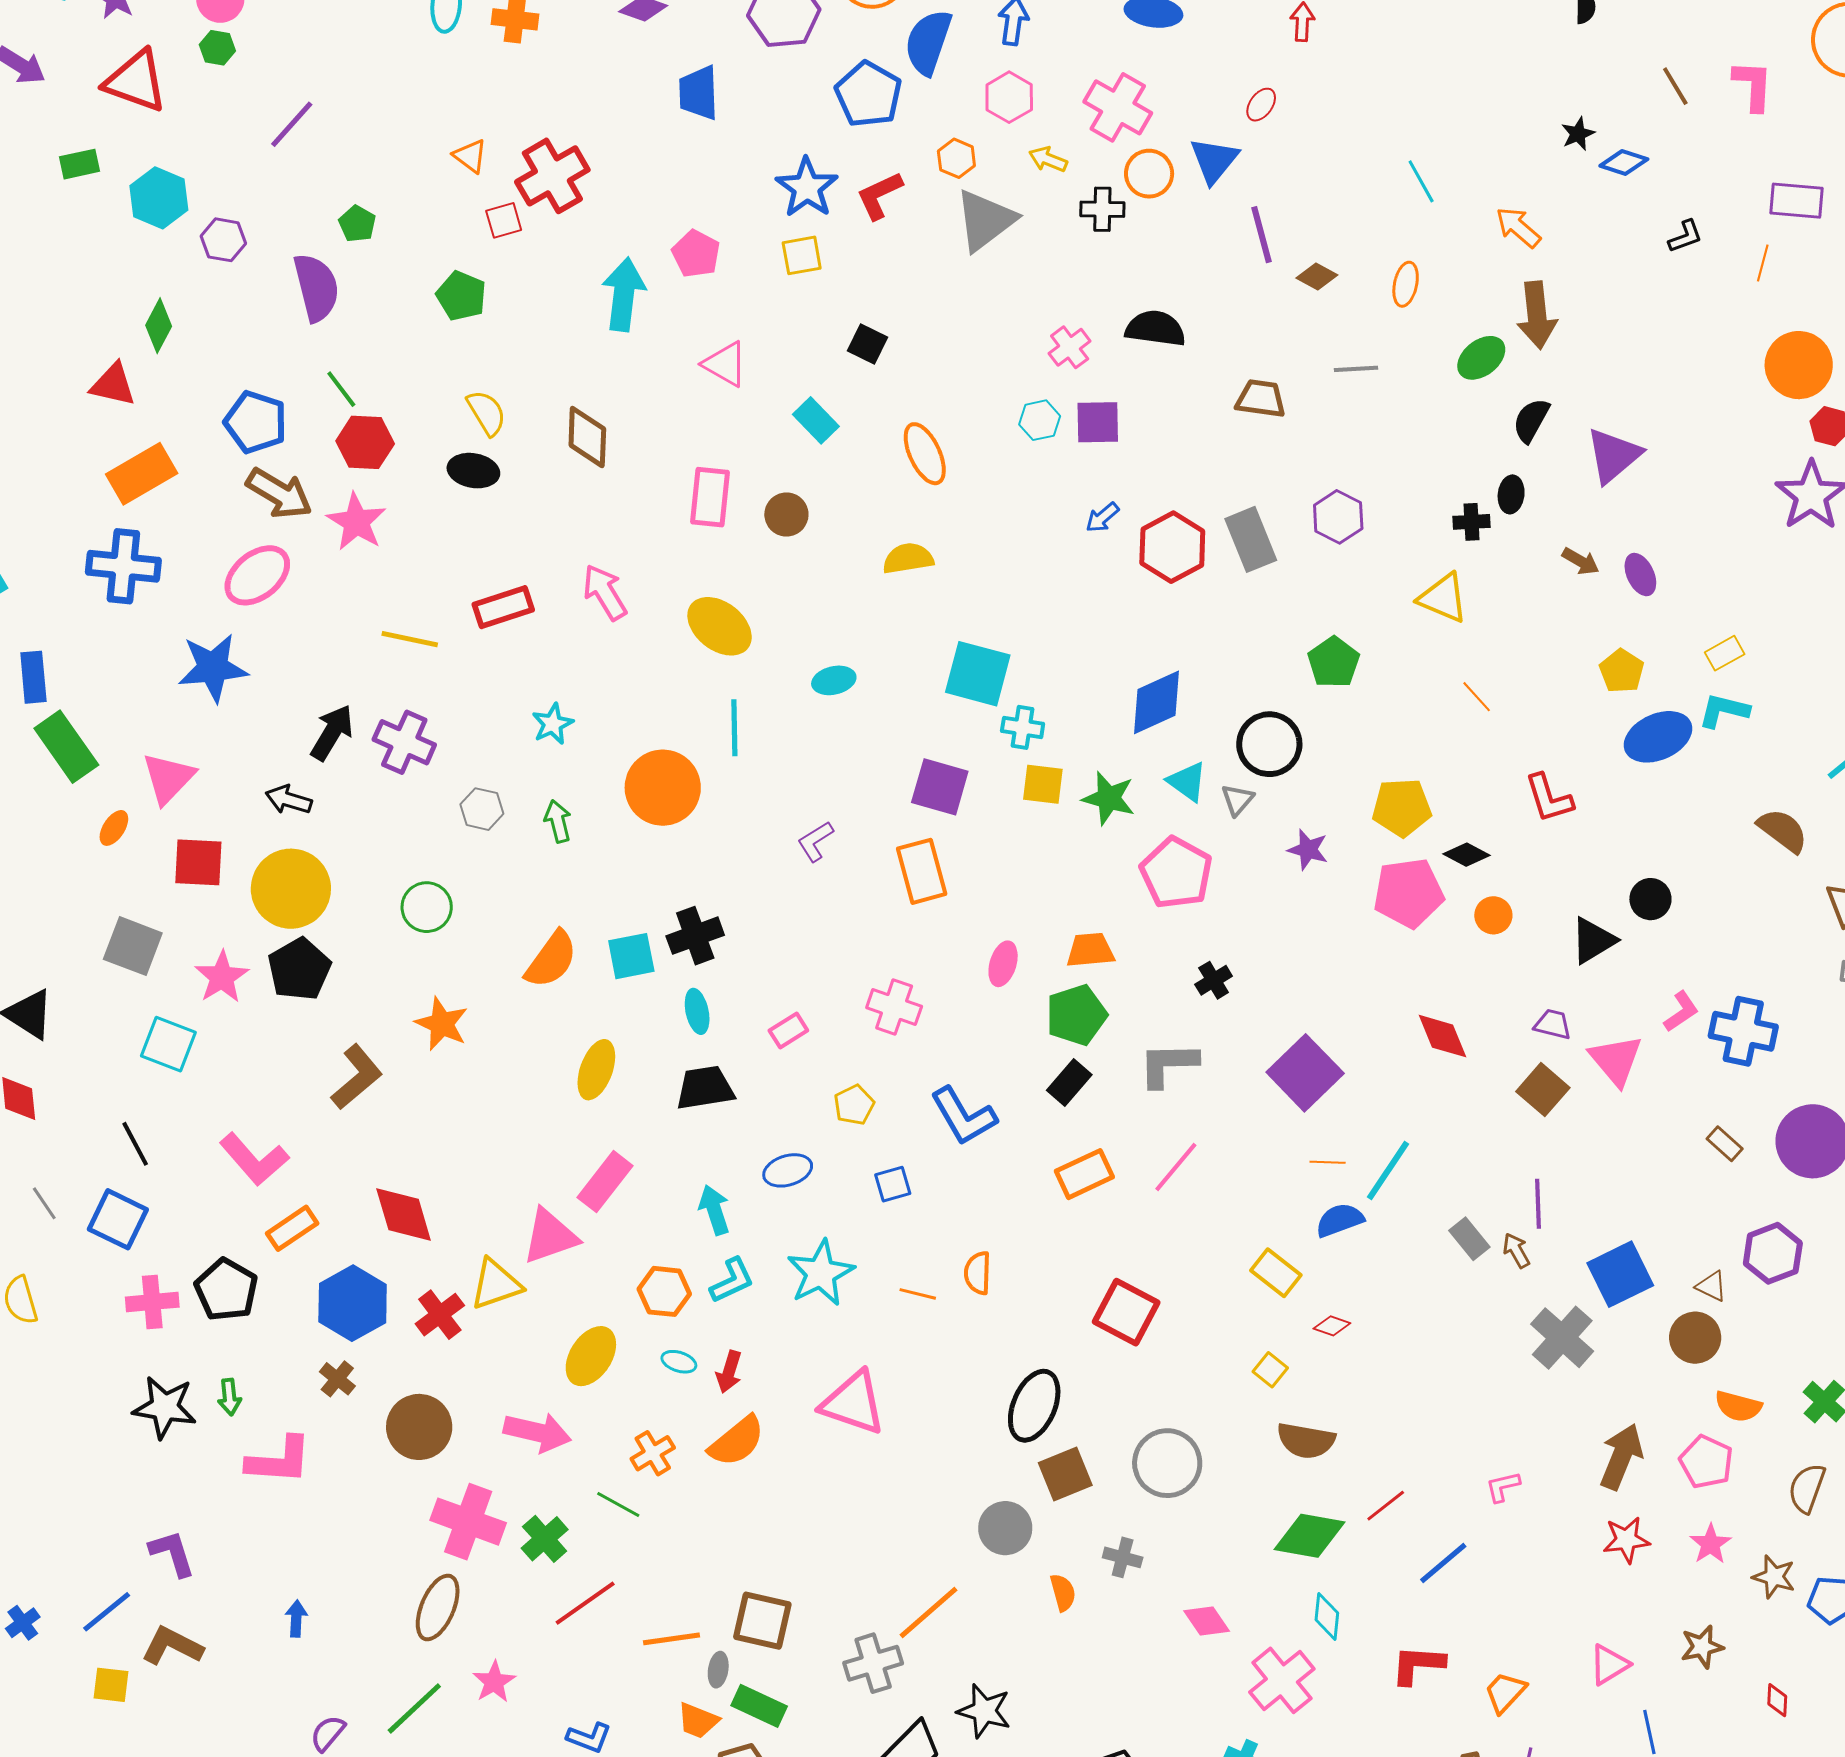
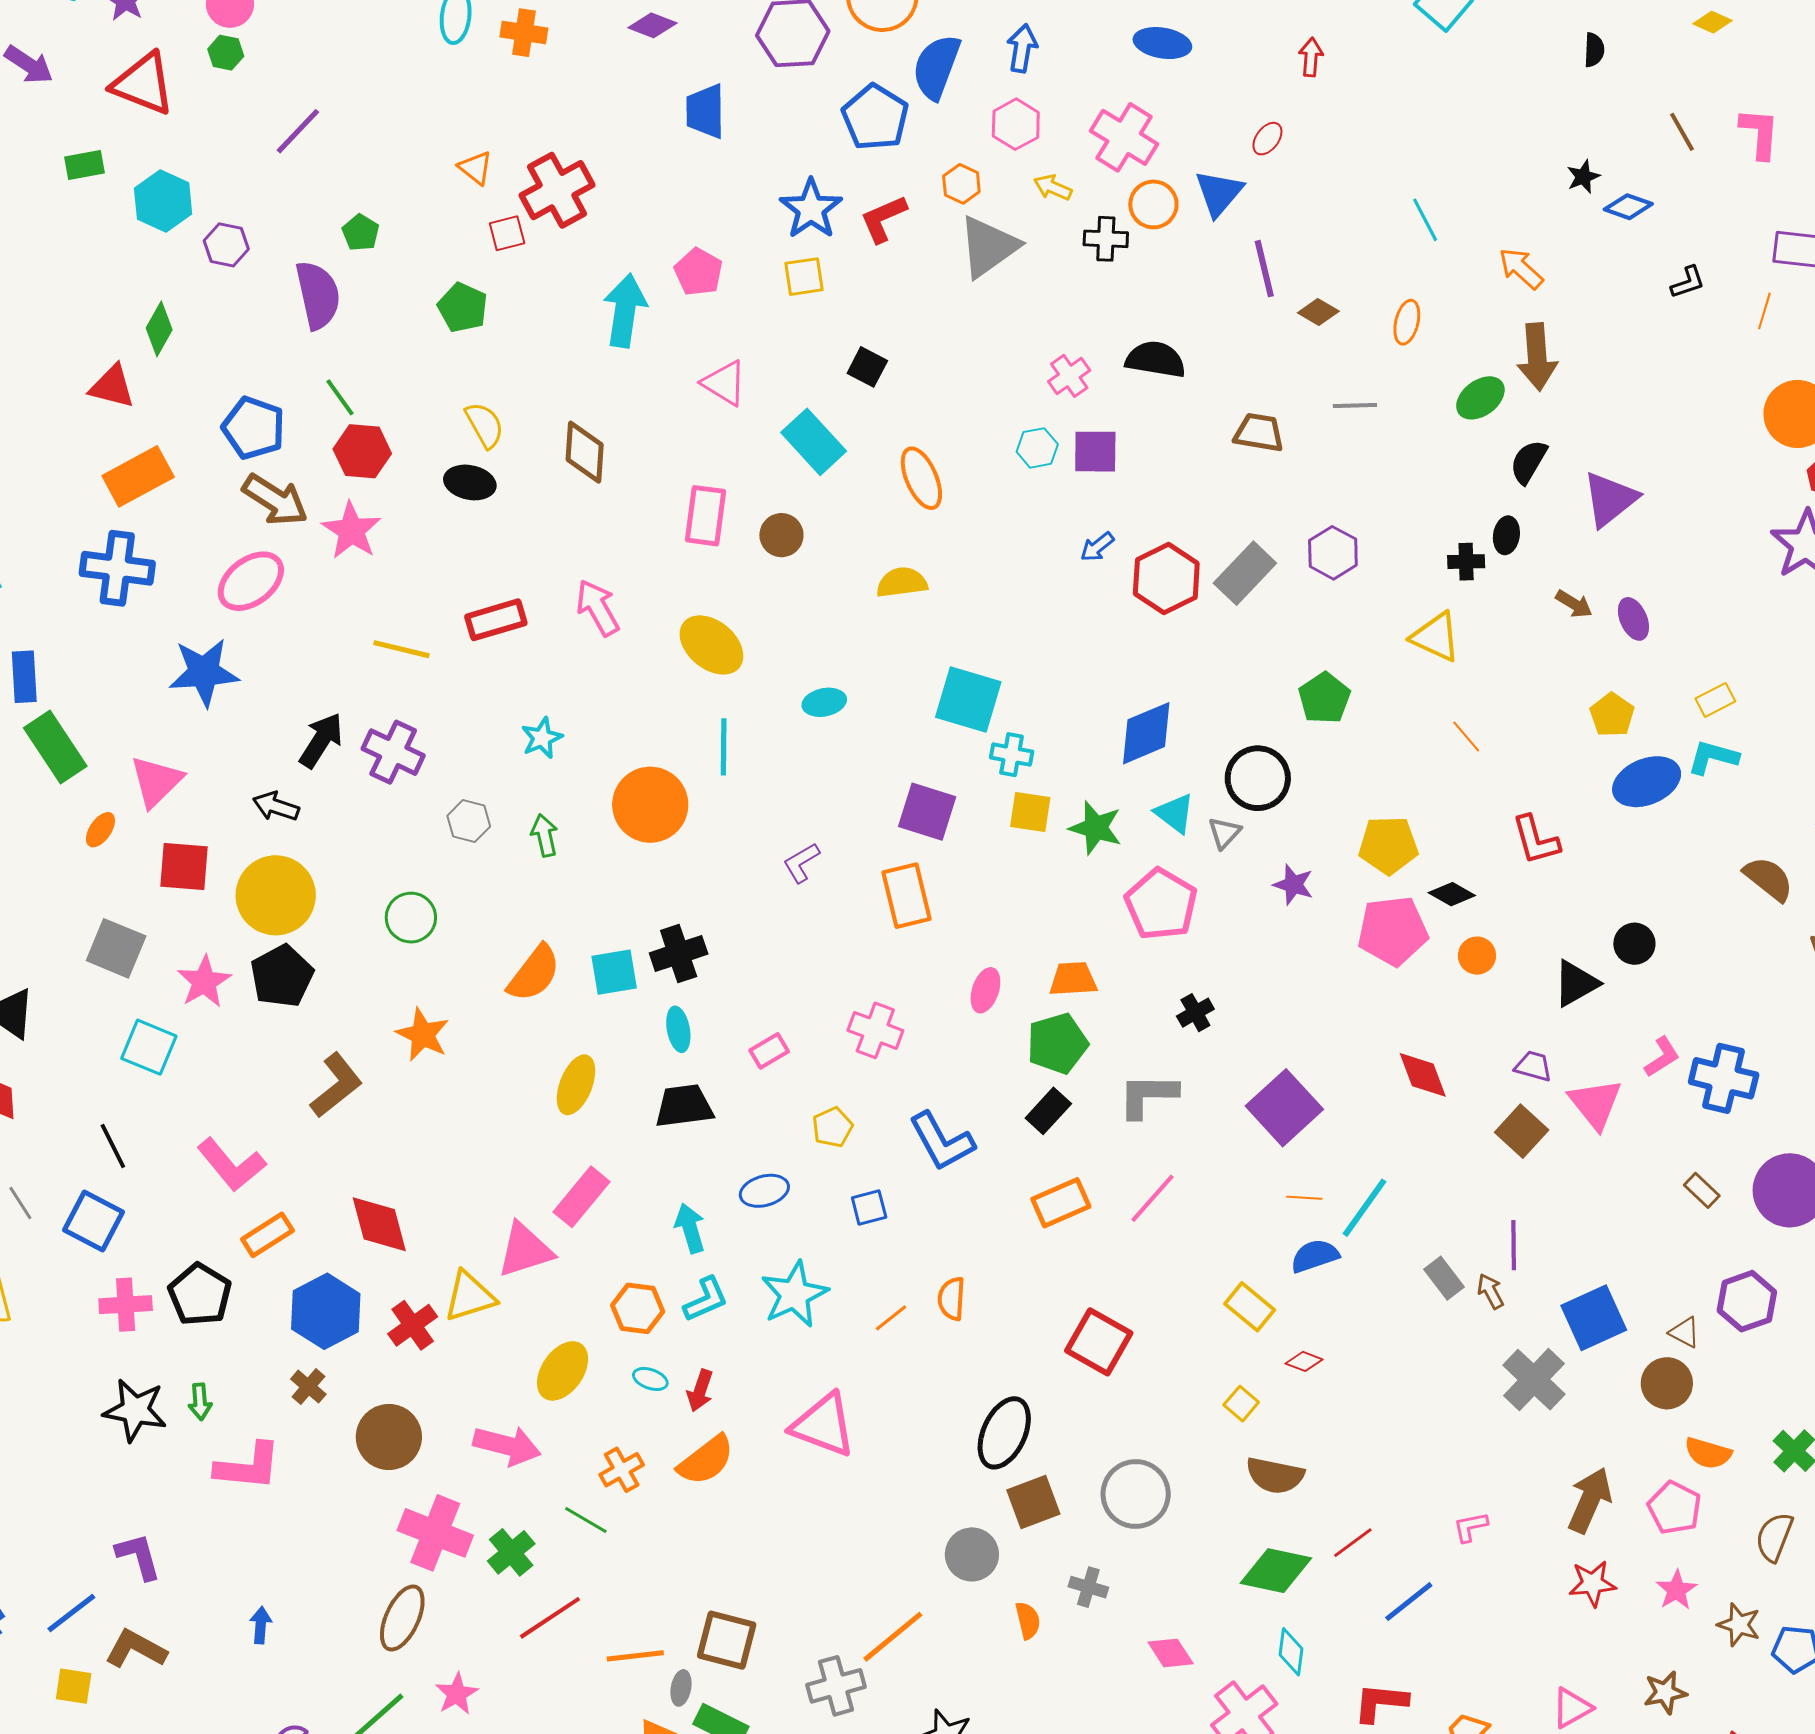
cyan rectangle: (816, 420) -> (814, 442), size x1.4
gray rectangle: (1251, 539) -> (1245, 573), turned 64
orange line: (918, 1294) -> (891, 1318), turned -54

